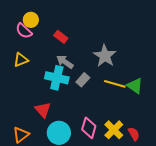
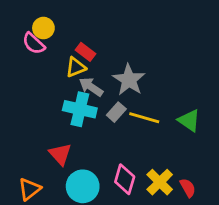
gray star: (105, 56) -> (129, 80), moved
yellow triangle: (21, 60) -> (76, 67), moved
yellow line: (115, 84) -> (144, 118), moved

